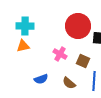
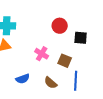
red circle: (78, 26) -> (60, 26), size x0.6

